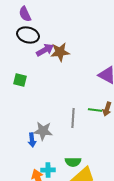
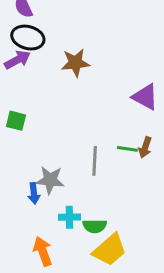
purple arrow: (45, 50) -> (17, 60), moved
green square: (20, 80) -> (16, 121), moved
cyan cross: (48, 170) -> (69, 217), moved

